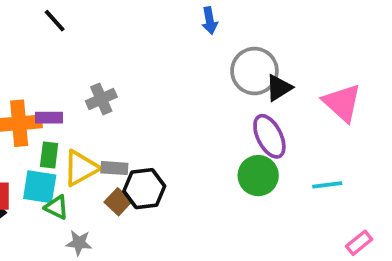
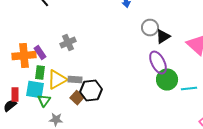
gray circle: (254, 71) -> (150, 28), size x0.7
purple rectangle: (49, 118) -> (40, 53), turned 56
green circle: (258, 176) -> (167, 80), moved
green triangle: (56, 207) -> (44, 101), turned 40

